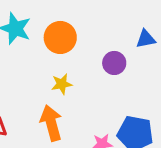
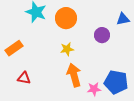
orange arrow: (51, 123) -> (74, 75), moved

